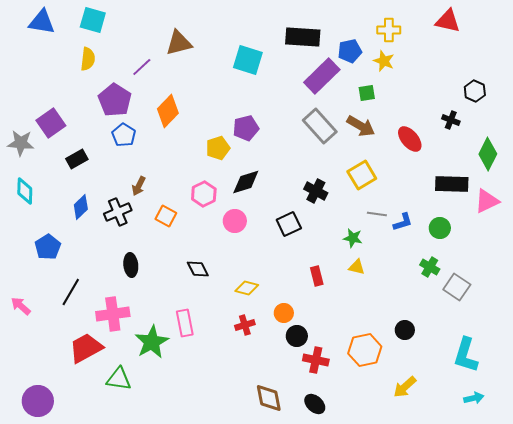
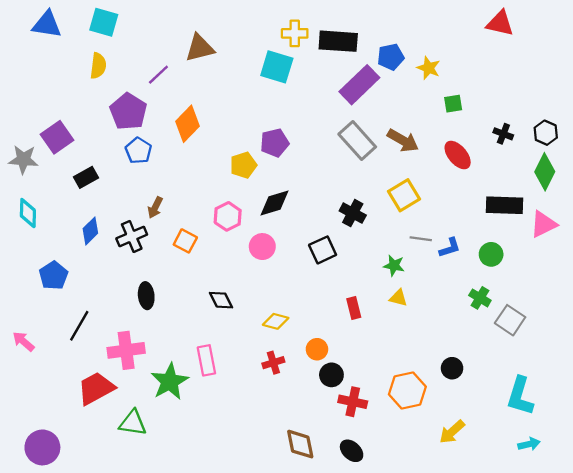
yellow cross: (389, 30) -> (295, 33), moved
black hexagon: (475, 91) -> (546, 133), moved
green square: (367, 93) -> (453, 104), moved

